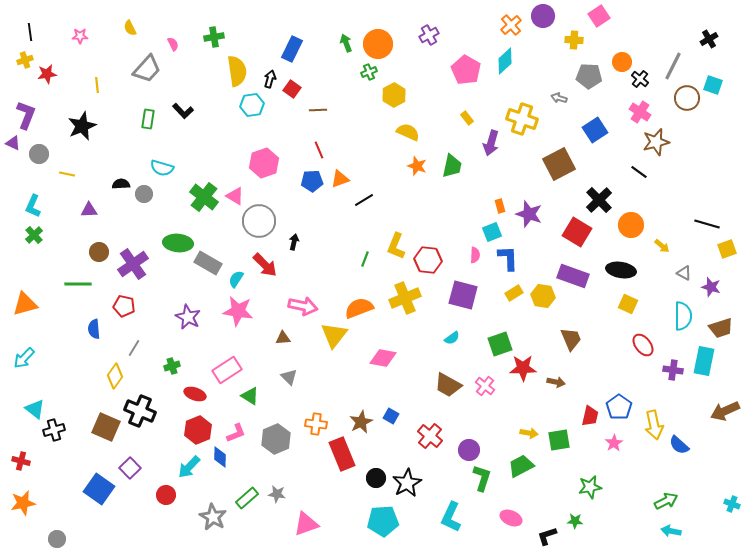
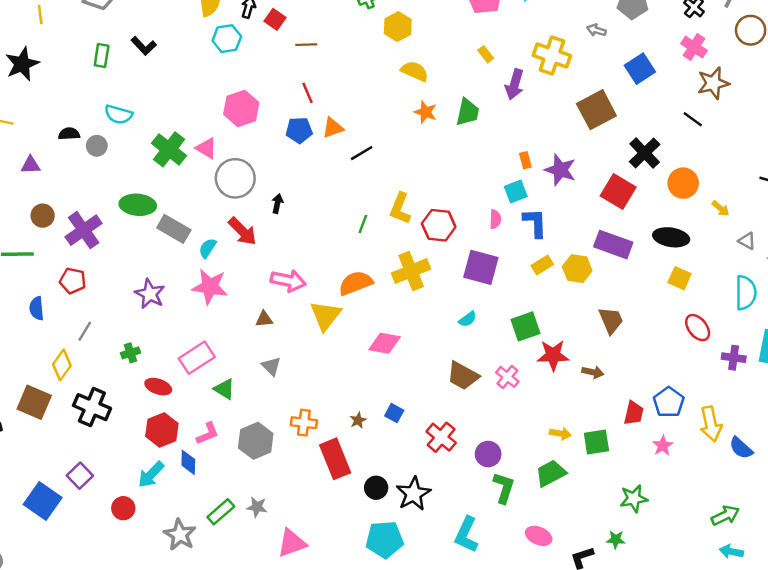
brown star: (361, 422) -> (358, 420), size x0.6
brown square: (106, 427) -> (34, 402), moved

